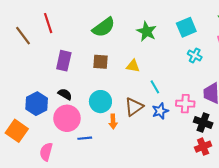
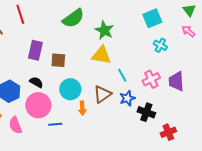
green star: (147, 31) -> (104, 30), moved
brown square: (100, 62) -> (58, 60), moved
yellow triangle: (133, 66) -> (101, 55), size x1.5
pink cross: (185, 104) -> (151, 79), moved, turned -30
black cross: (203, 122) -> (146, 112), moved
pink semicircle: (46, 152) -> (15, 125), moved, turned -36

